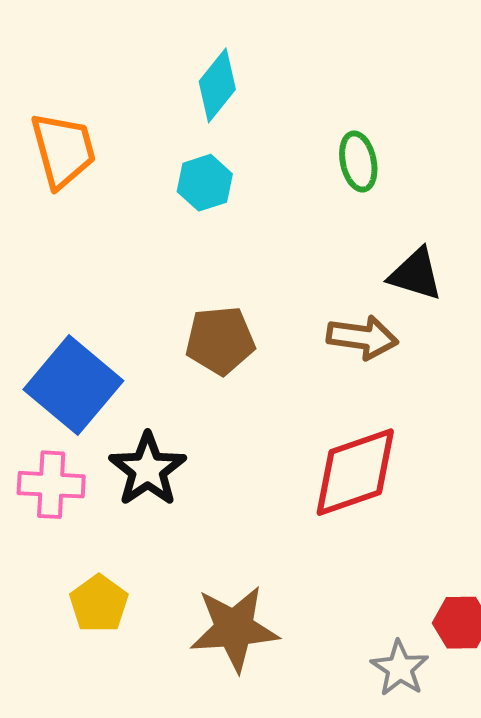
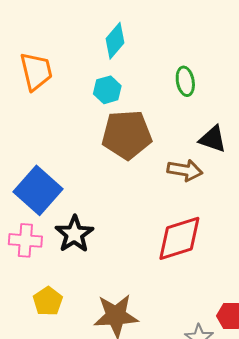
brown pentagon: (220, 340) -> (127, 135), moved, size x1.4

